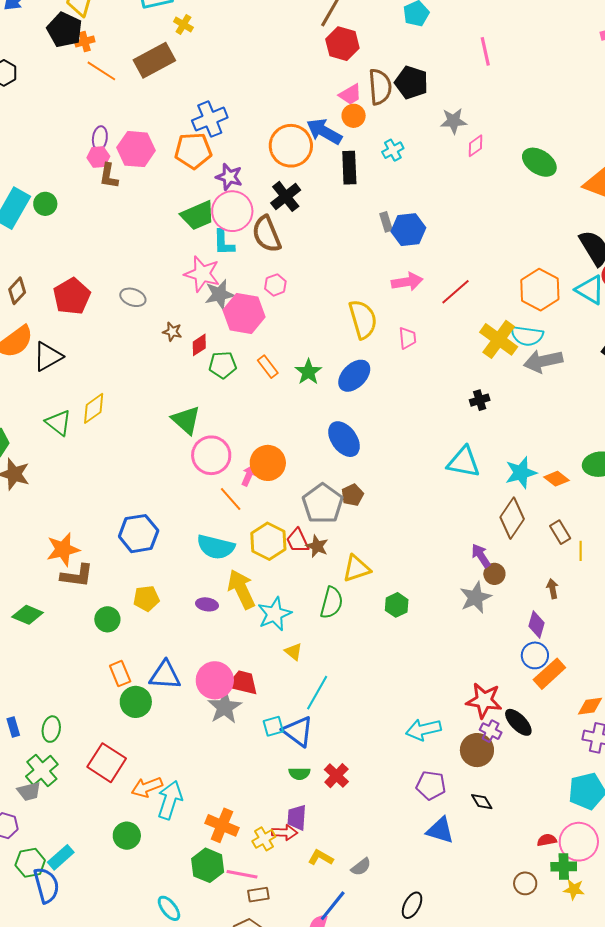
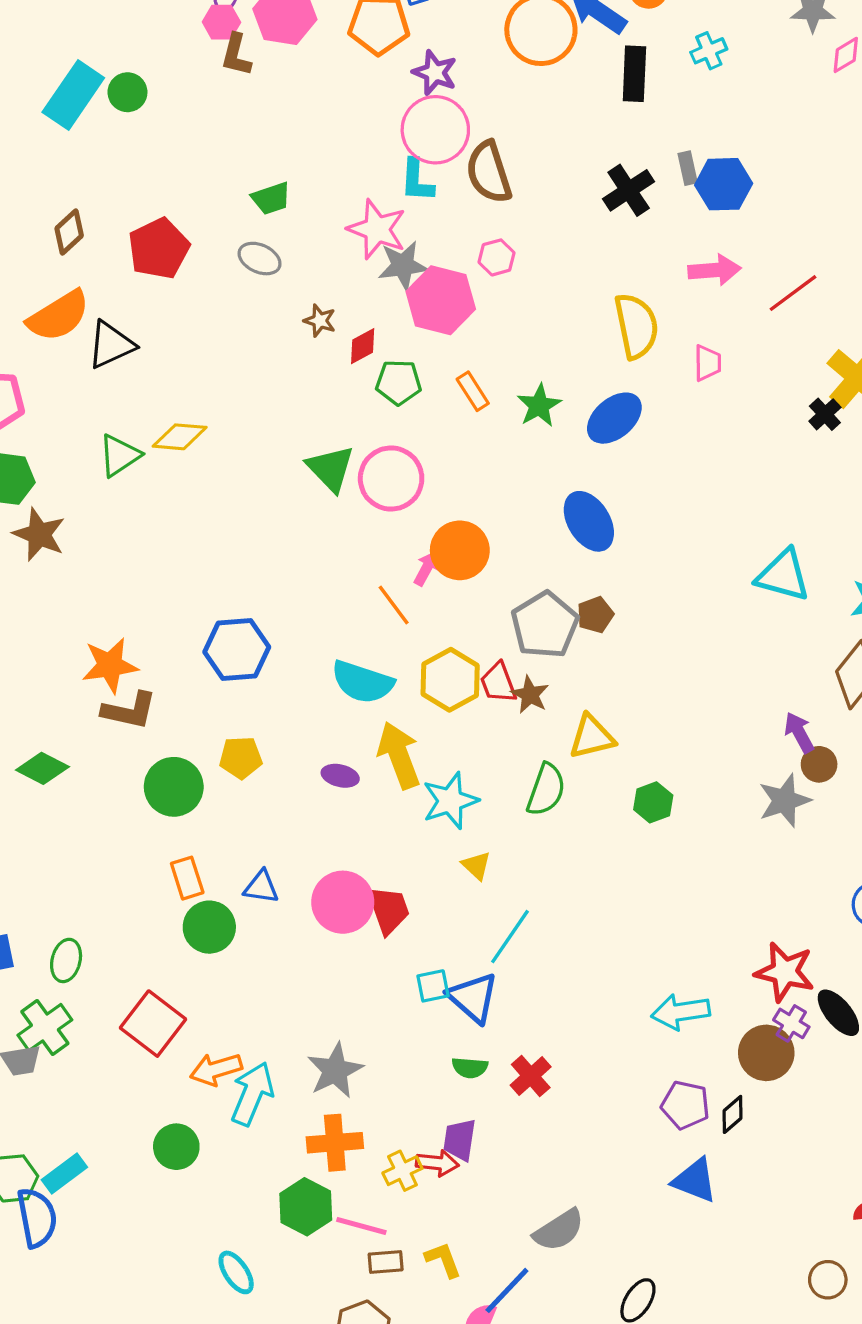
black cross: (286, 196) -> (629, 190), moved
green trapezoid: (198, 215) -> (271, 198), moved, size x0.7
black cross: (480, 400) -> (825, 414), moved, turned -30
yellow diamond: (94, 408) -> (180, 437), turned 36
green triangle: (58, 423) -> (119, 455), turned 44
pink circle: (211, 455) -> (391, 478), moved
green circle: (107, 619) -> (174, 787), size x1.4
blue triangle: (165, 675) -> (261, 887), size x0.7
red trapezoid: (243, 683) -> (389, 910), turned 52
gray star: (225, 707) -> (335, 1071), moved
black diamond: (482, 802) -> (733, 1114), moved, turned 75
orange cross: (222, 825) -> (335, 1143), turned -32
yellow L-shape: (321, 858) -> (443, 1260), moved, turned 35
gray semicircle: (361, 867) -> (559, 1230), size x1.5

